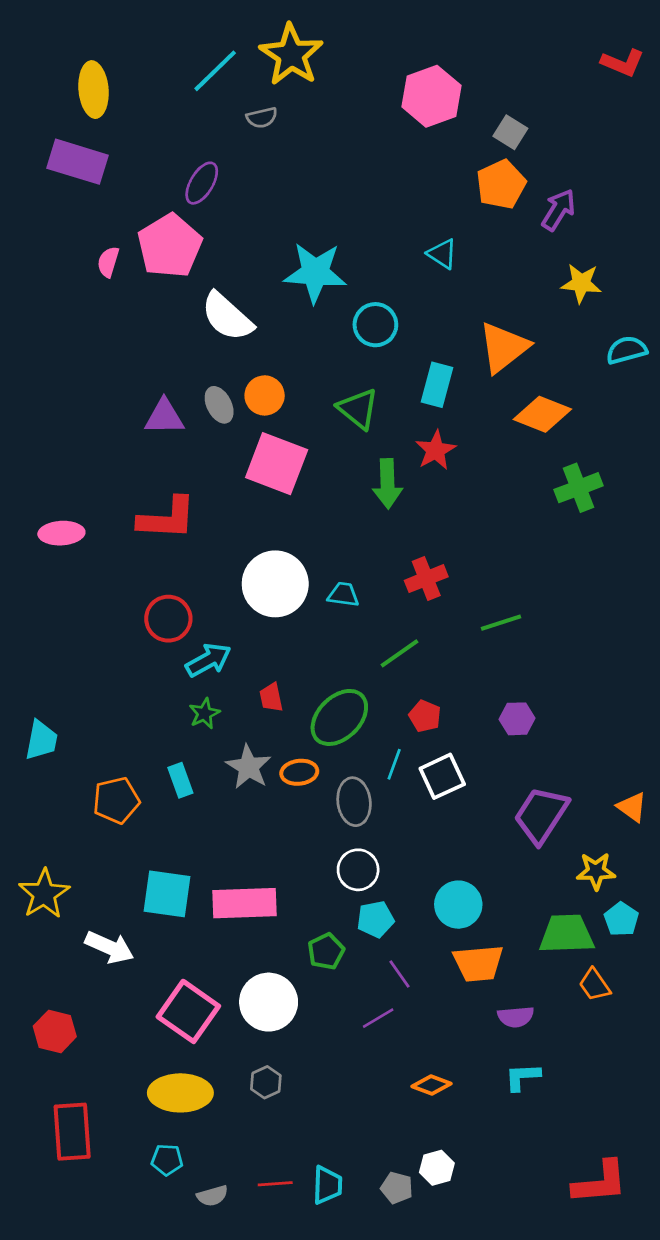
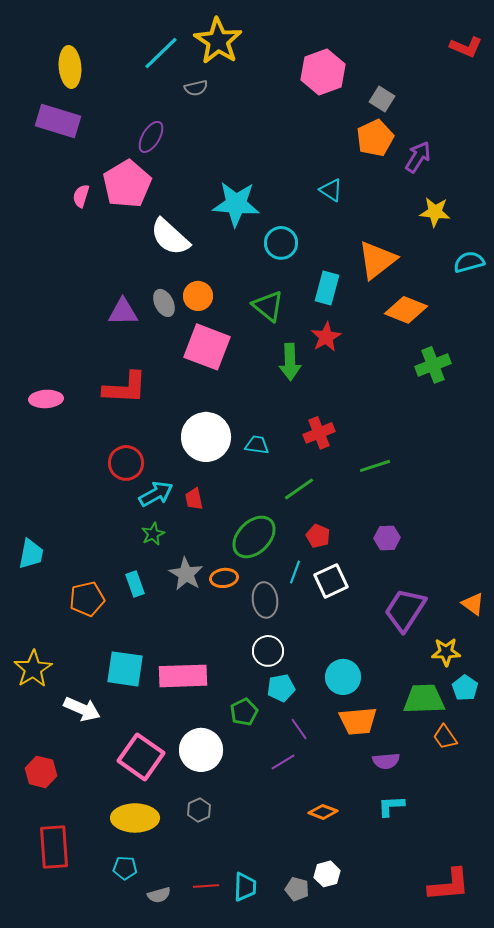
red trapezoid: (271, 697) -> (194, 499), moved

